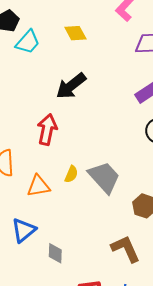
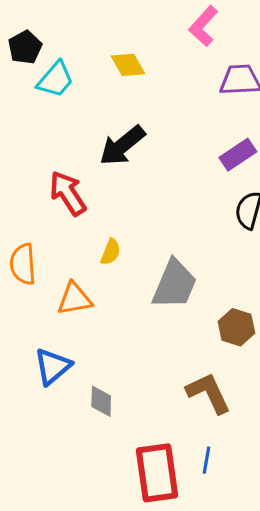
red arrow: (47, 129) -> (68, 193), moved, turned -44
yellow semicircle: (71, 174) -> (111, 252), moved
gray trapezoid: (104, 177) -> (175, 284), turned 66

